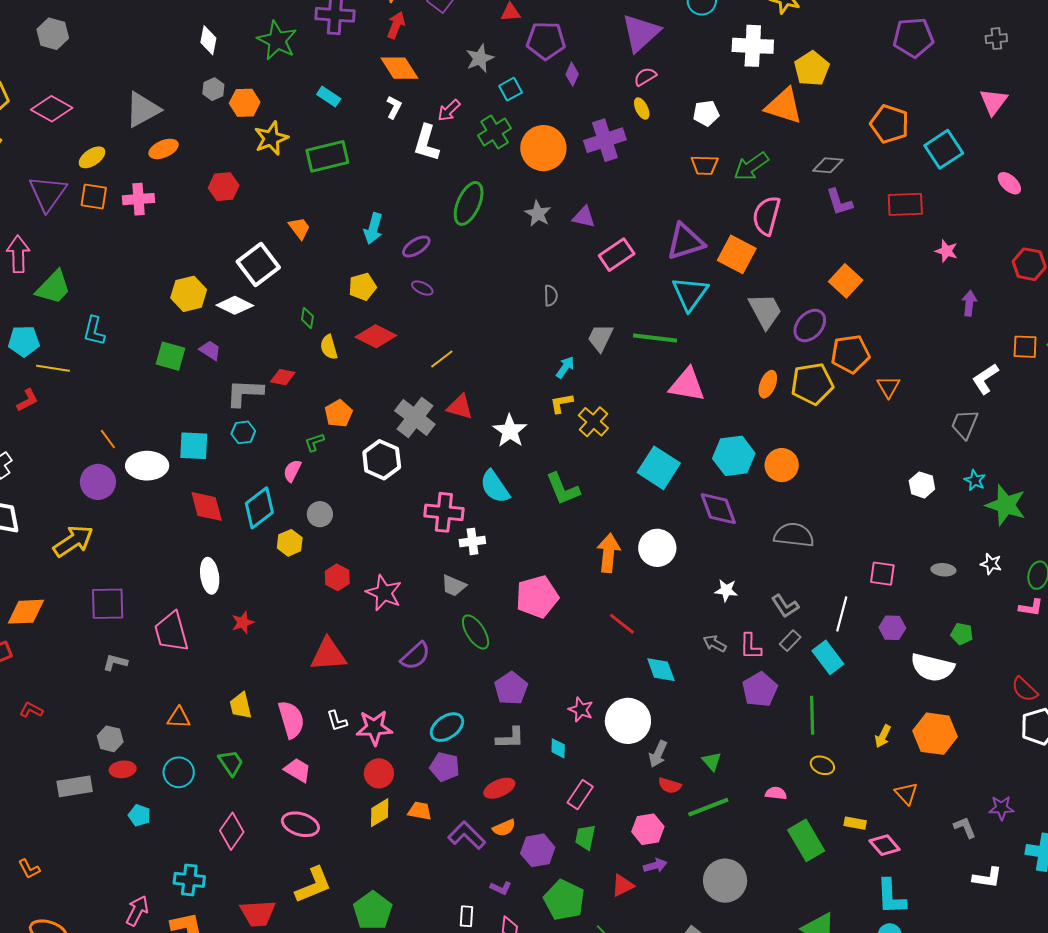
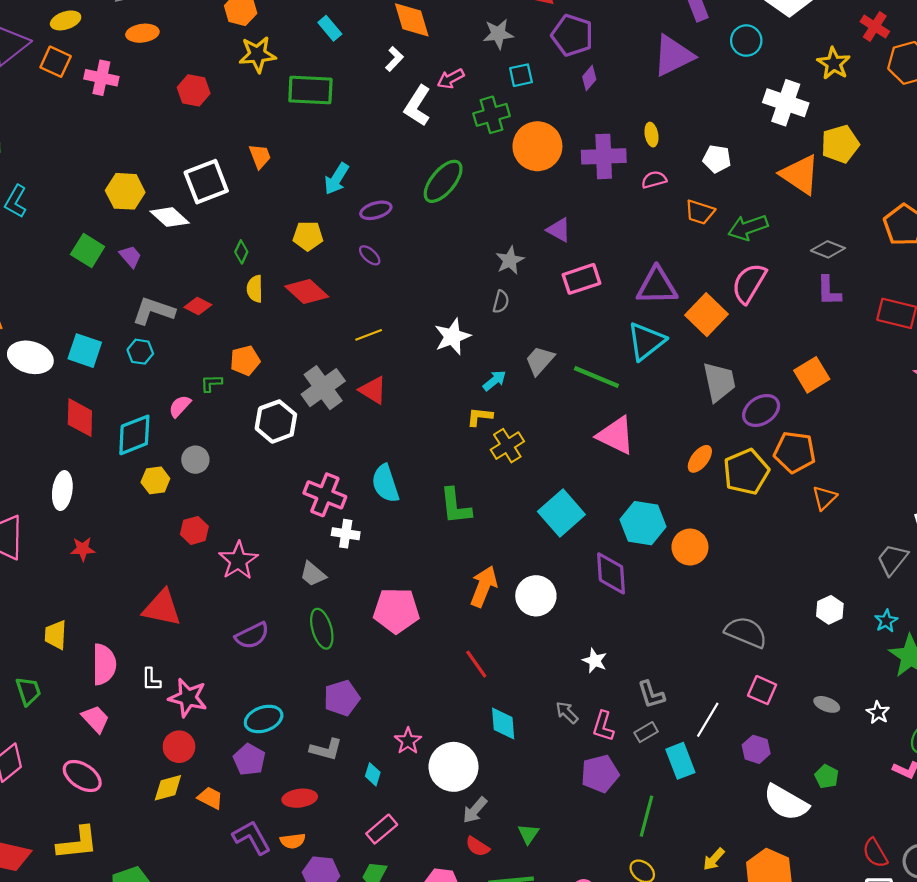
pink semicircle: (645, 77) -> (654, 180), moved
gray star: (538, 214) -> (510, 260), moved
yellow pentagon: (812, 384) -> (746, 472), turned -30
white star: (510, 431) -> (452, 337), moved
gray semicircle: (794, 535) -> (746, 632), moved

